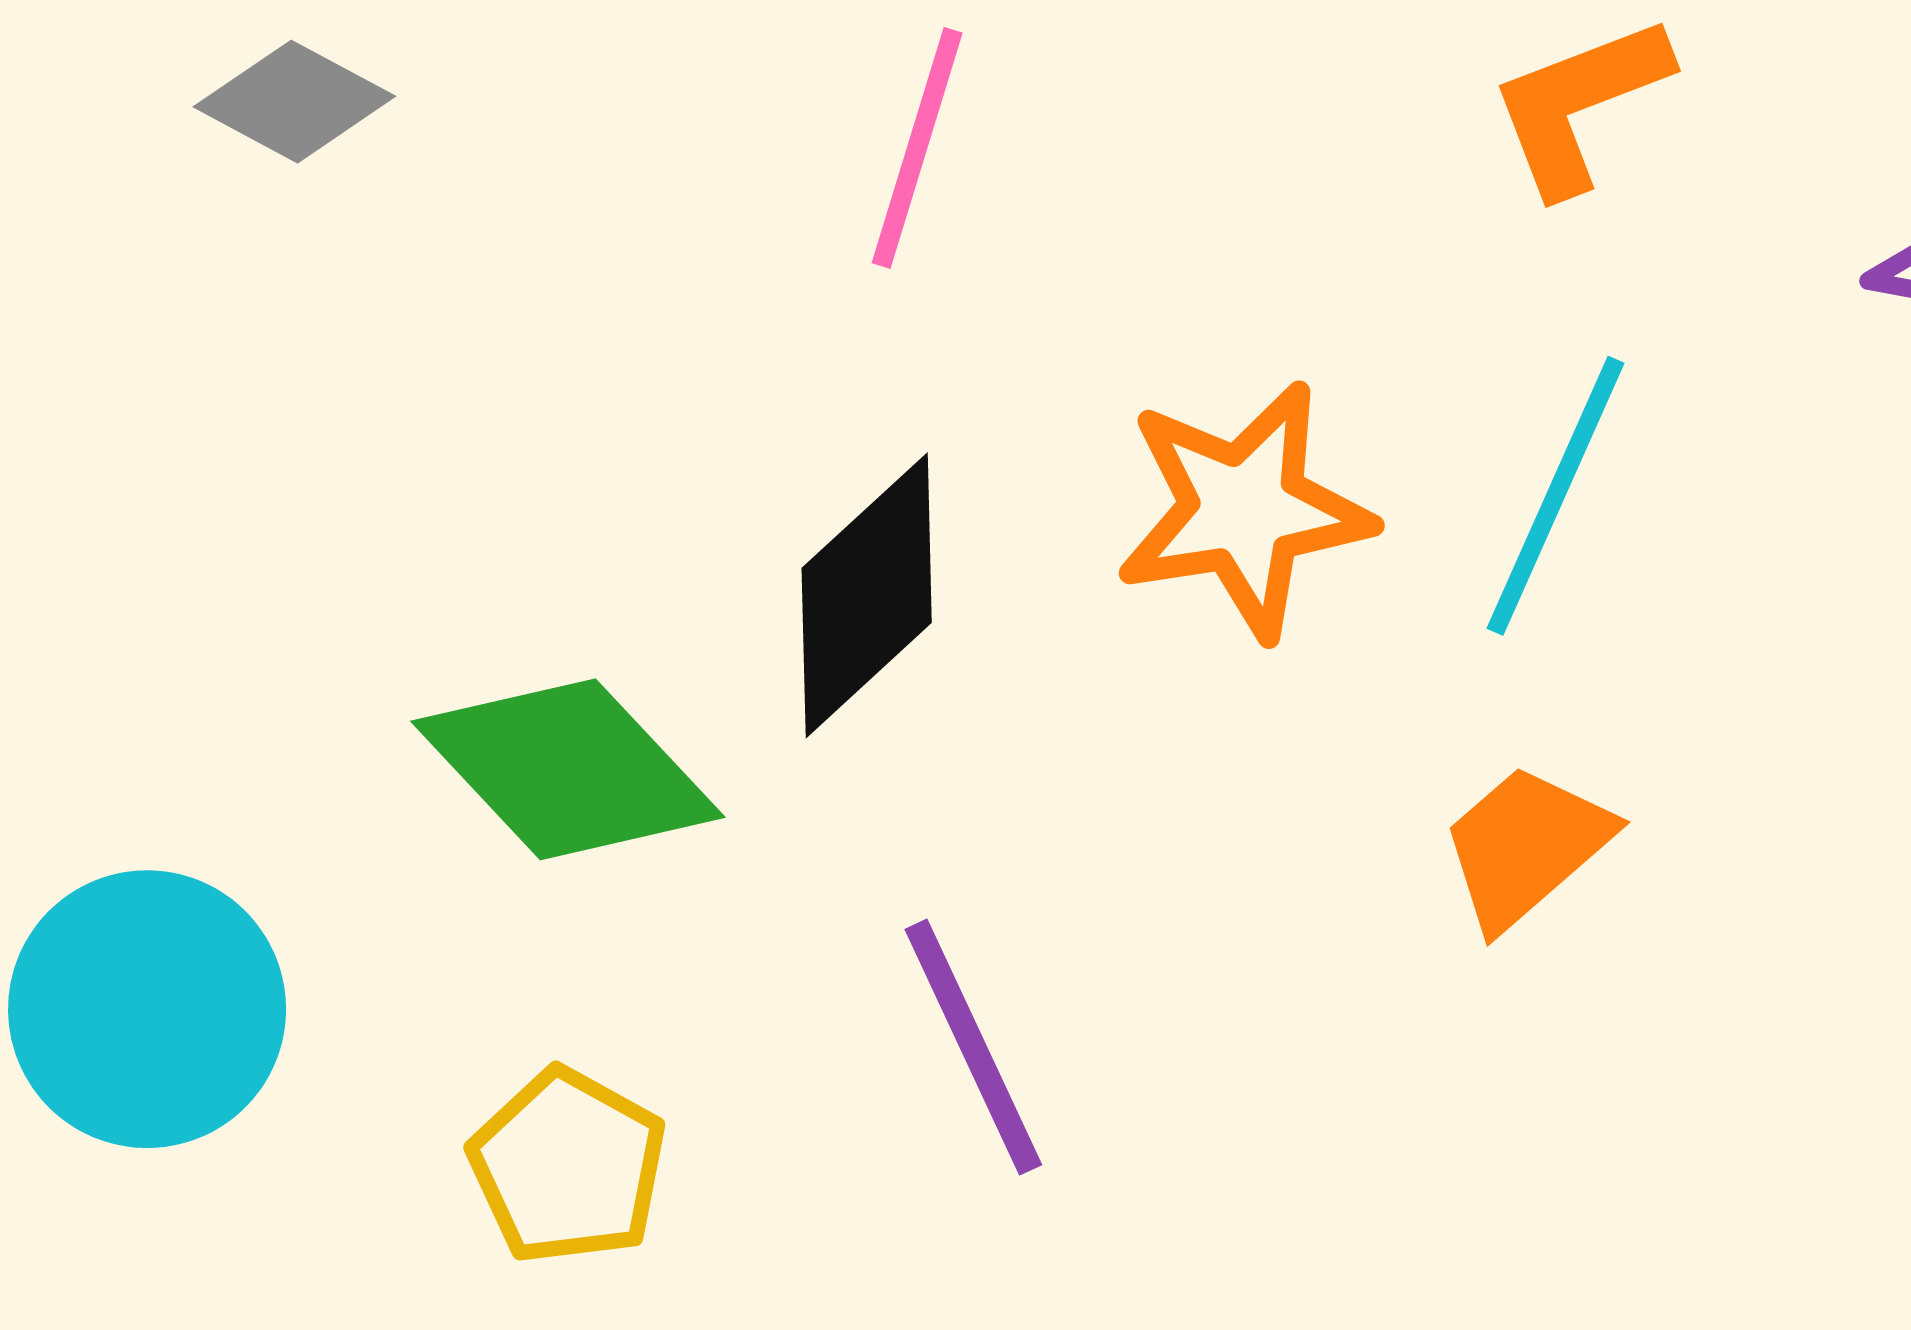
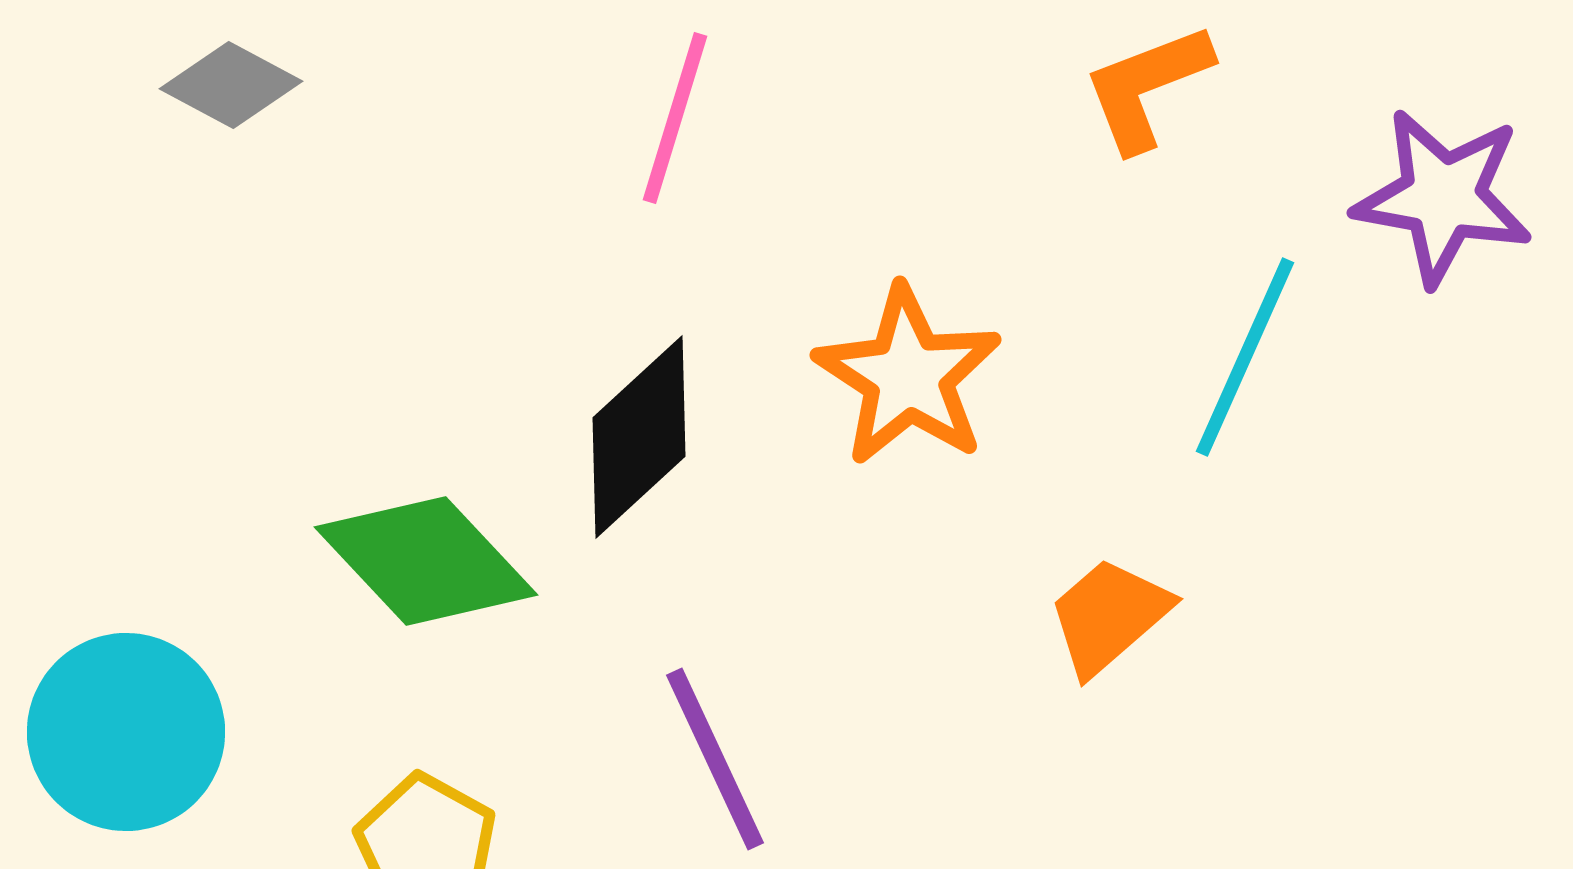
cyan line: (1555, 496) -> (1245, 357), moved
orange star: (1244, 510) -> (908, 376), turned -30

